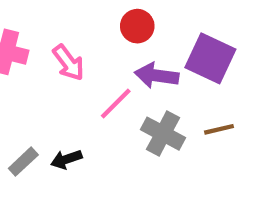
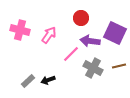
pink arrow: (68, 63) -> (49, 35), turned -108

